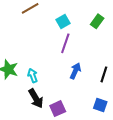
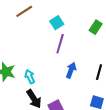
green rectangle: (97, 21) -> (96, 27), moved

